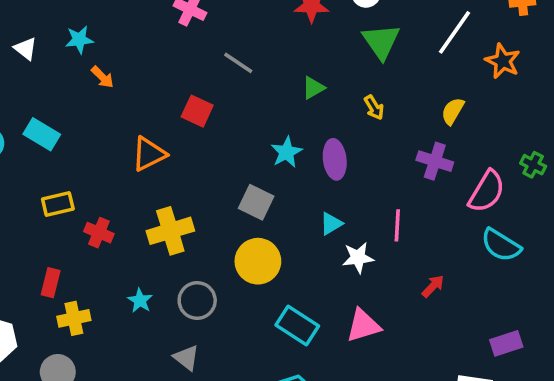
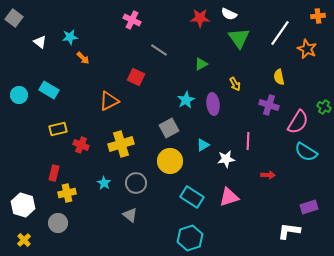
yellow arrow: (374, 108) -> (235, 84), moved
yellow semicircle: (453, 111) -> (279, 77), turned -42
gray square: (256, 202) -> (169, 128), turned 36
cyan triangle: (331, 224) -> (203, 145), moved
red arrow: (433, 286) -> (268, 175), turned 48

